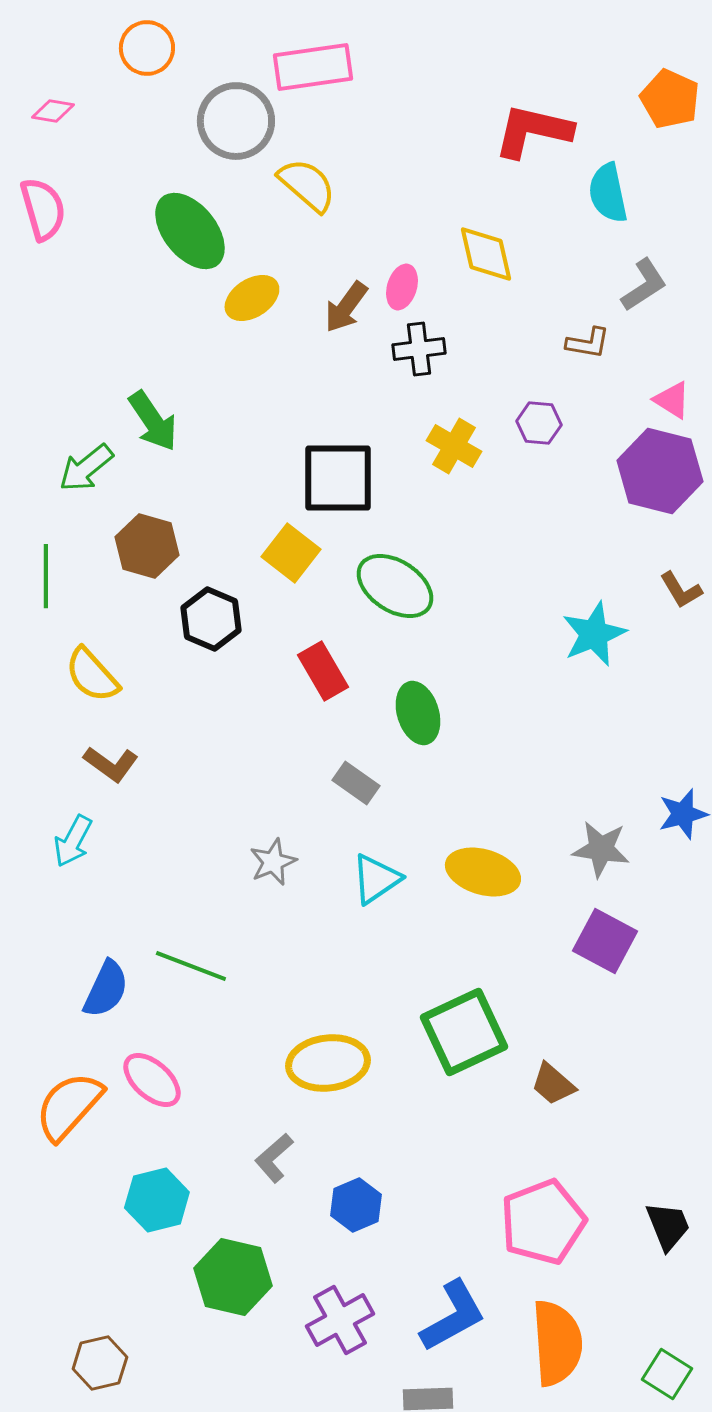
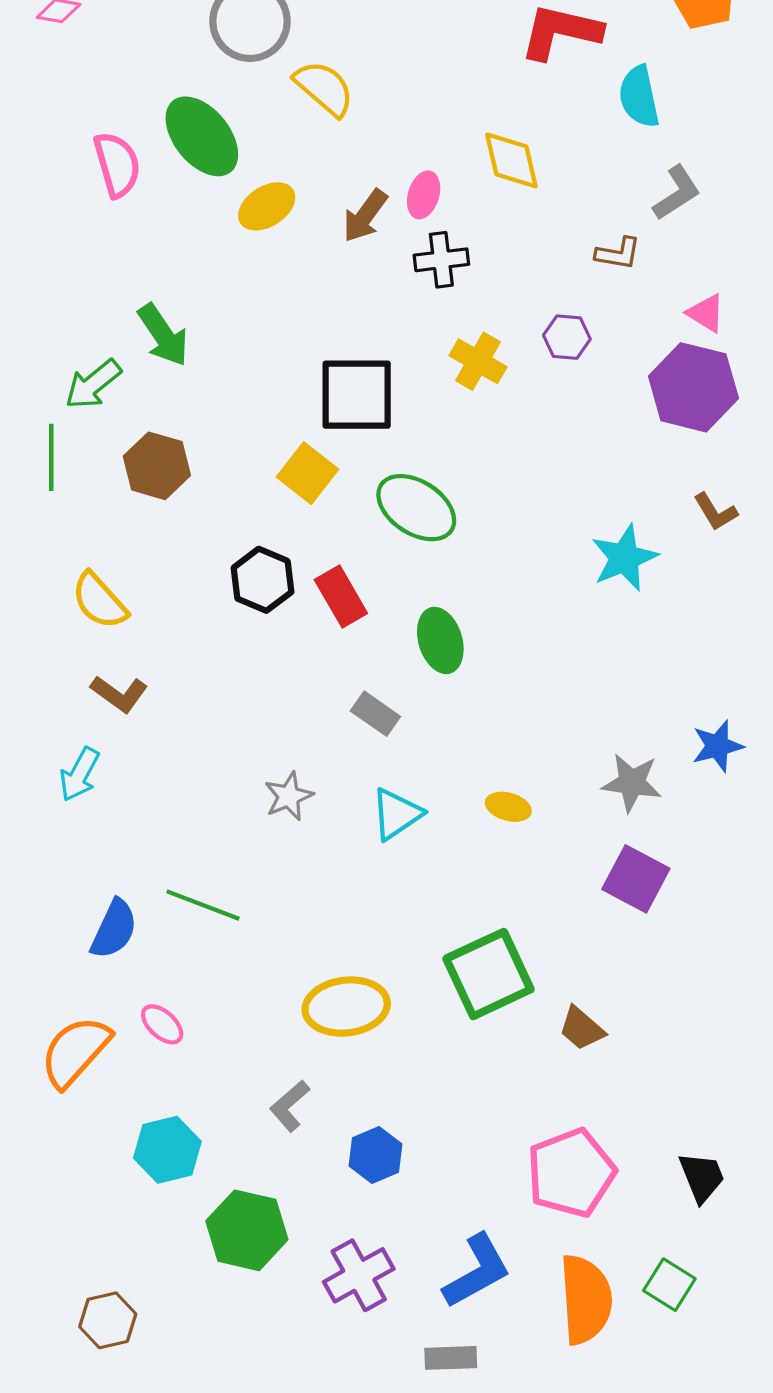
pink semicircle: (43, 209) -> (117, 165), moved
green line: (46, 576) -> (51, 457), moved
black hexagon: (211, 619) -> (263, 580), moved
yellow ellipse: (483, 872) -> (508, 807), size x0.6
pink ellipse: (152, 1080) -> (162, 1024), size x0.7
green square: (667, 1374) -> (669, 1285), moved

